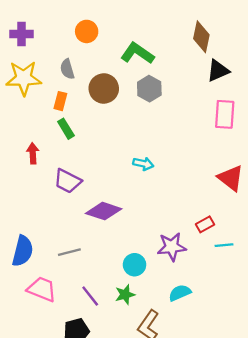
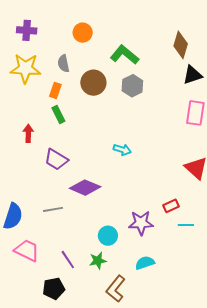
gray line: (69, 252) -> (53, 209), moved

